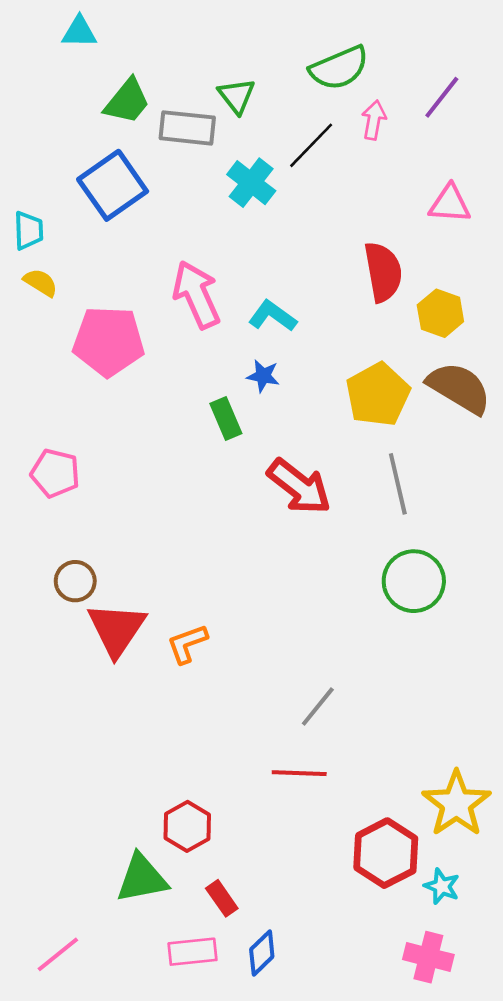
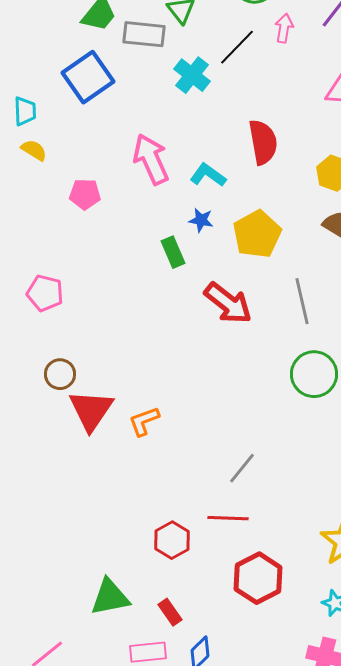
red semicircle: (383, 272) -> (263, 142), moved
pink pentagon: (109, 341) -> (85, 194), size x0.6
yellow pentagon: (378, 395) -> (257, 234), moved
red hexagon: (187, 826) -> (172, 540), moved
red hexagon: (386, 853) -> (258, 578), moved

